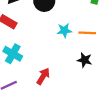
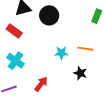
cyan star: (64, 30) -> (61, 53), moved

